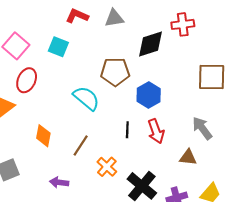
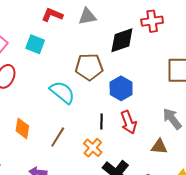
orange cross: (107, 167) -> (93, 148), moved

